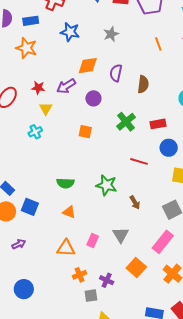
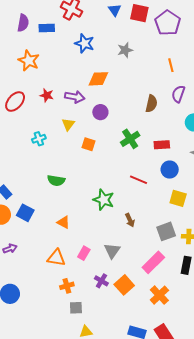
orange star: (26, 48) -> (29, 61), moved
purple semicircle: (116, 73) -> (178, 94), moved
purple arrow: (66, 86) -> (75, 97), turned -144
yellow triangle: (46, 109) -> (68, 124), moved
green semicircle: (65, 183) -> (56, 180), moved
purple cross: (107, 280) -> (101, 281), moved

